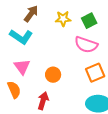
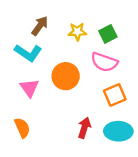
orange circle: (53, 75) -> (66, 76), moved, size x1.5
orange semicircle: (14, 90) -> (22, 128), moved
red arrow: (43, 101) -> (84, 128), moved

